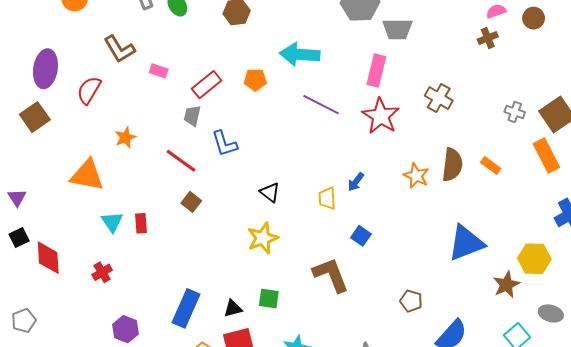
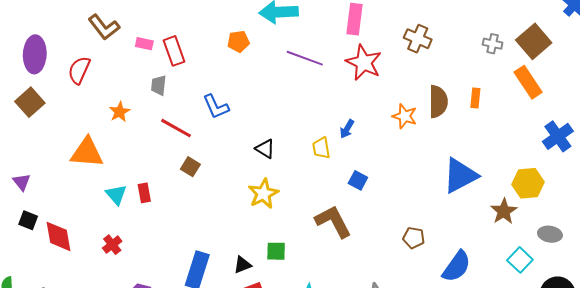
red rectangle: (207, 85) -> (174, 51), moved, turned -64
gray trapezoid: (192, 116) -> (159, 85), moved
orange rectangle: (491, 166) -> (475, 98), turned 66
black square: (19, 237) -> (28, 220), turned -36

